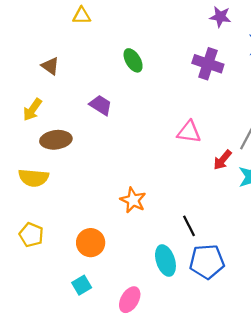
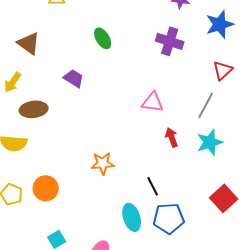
brown triangle: (50, 66) -> (29, 43), size x1.4
red arrow: (223, 160) -> (172, 137), moved, turned 120
orange star: (133, 200) -> (103, 163), turned -30
orange circle: (91, 243) -> (46, 188), moved

